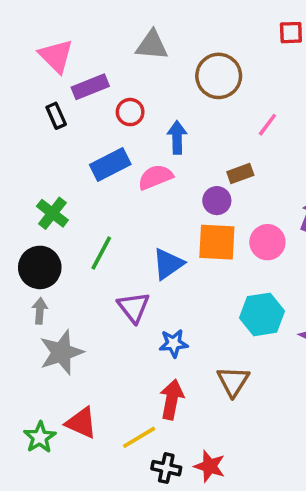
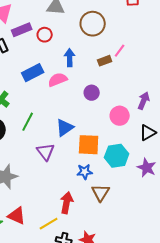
red circle: (130, 112) -> (45, 35), moved
brown rectangle: (240, 173) -> (105, 61), moved
orange square: (217, 242) -> (89, 145), moved
blue star: (173, 343) -> (85, 172), moved

